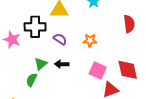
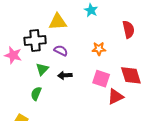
orange star: (90, 40) -> (99, 49), moved
green triangle: (41, 64) -> (42, 69), moved

